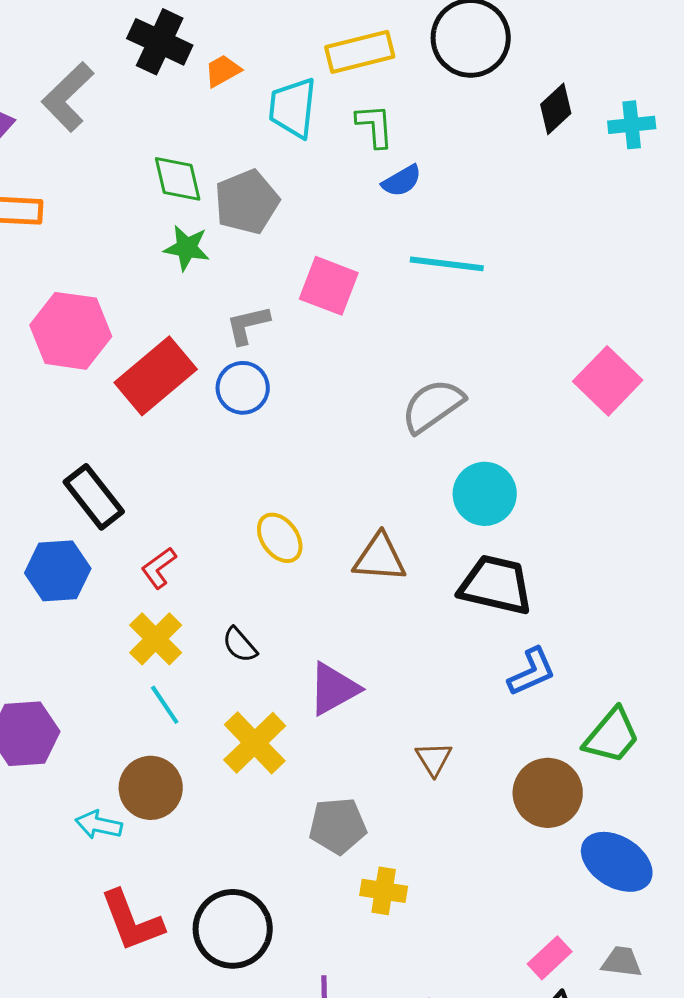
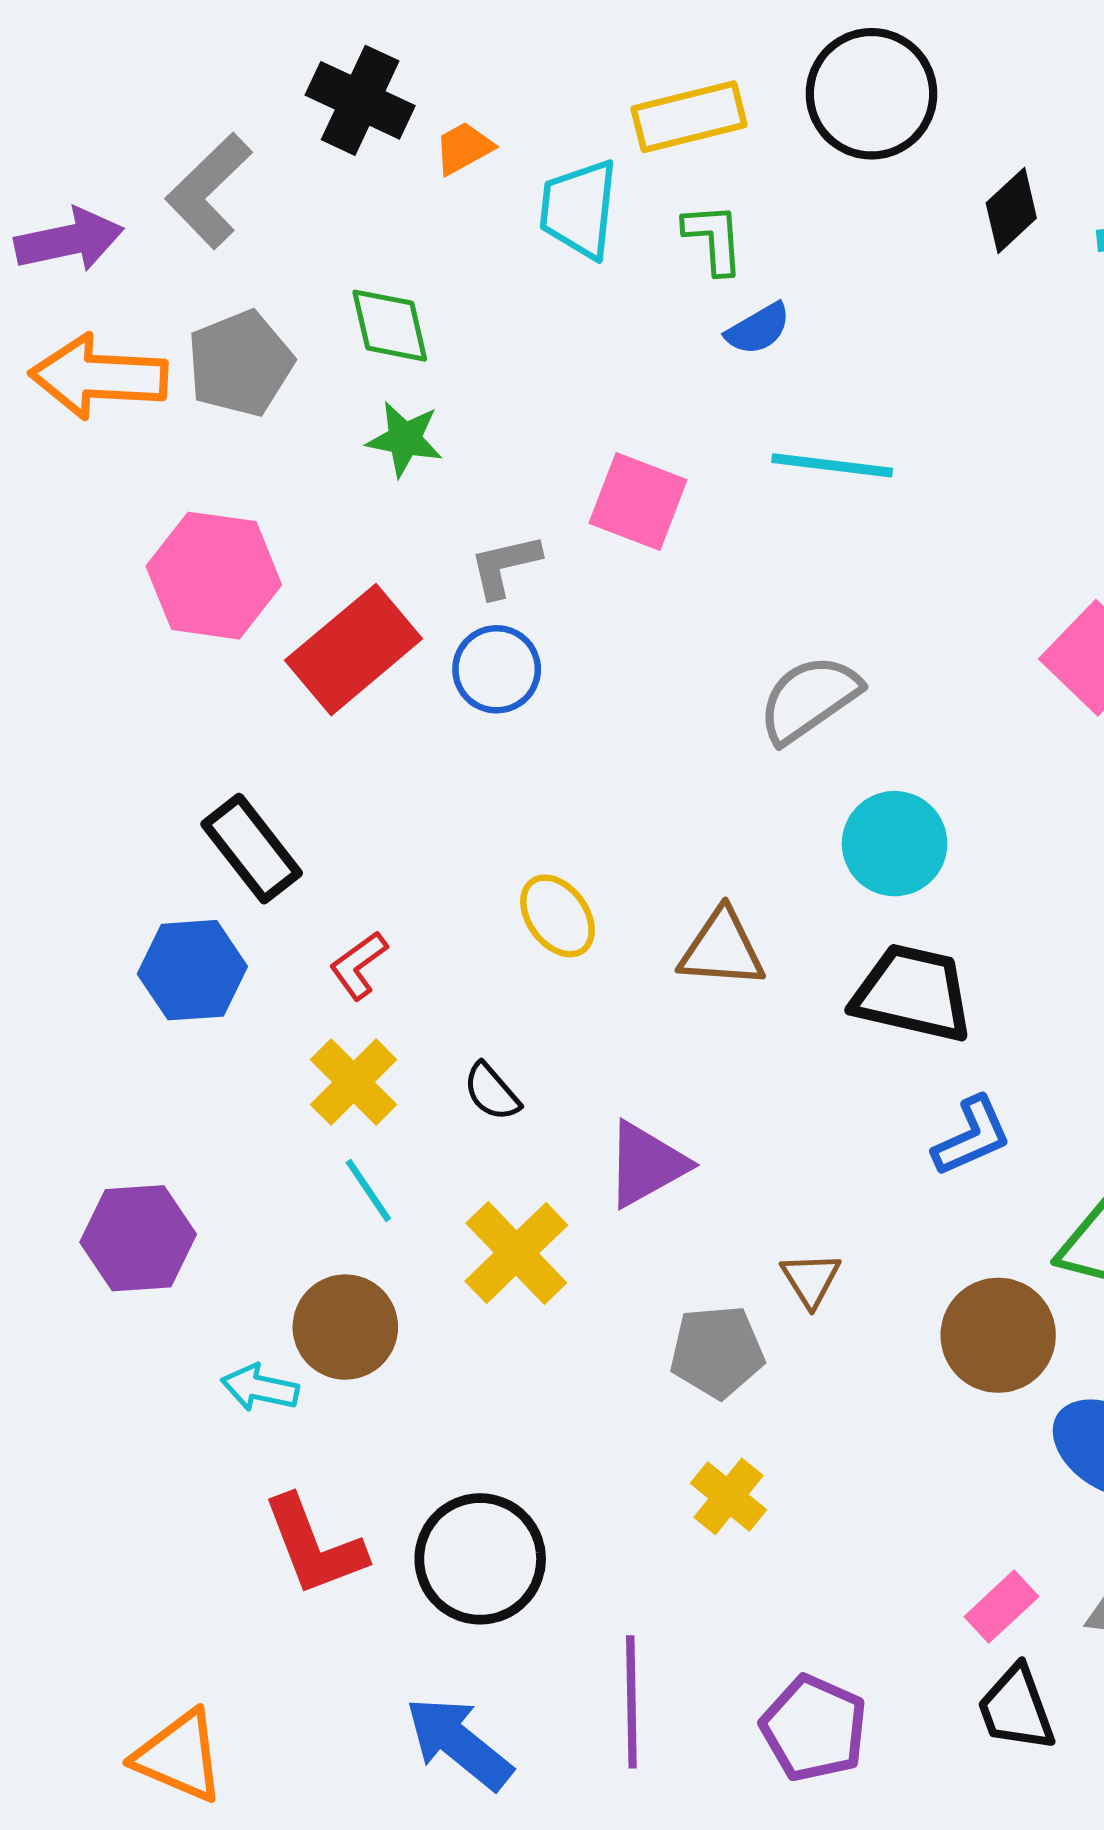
gray pentagon: (247, 202) -> (240, 363), moved
gray pentagon: (338, 826) -> (717, 1352), moved
yellow cross: (384, 891) -> (728, 1496), turned 30

